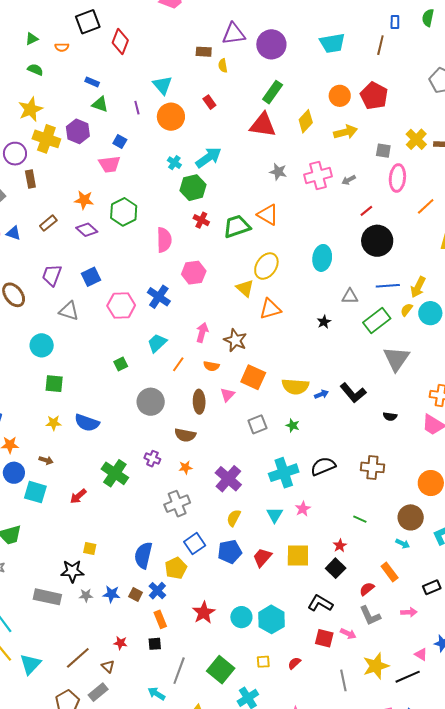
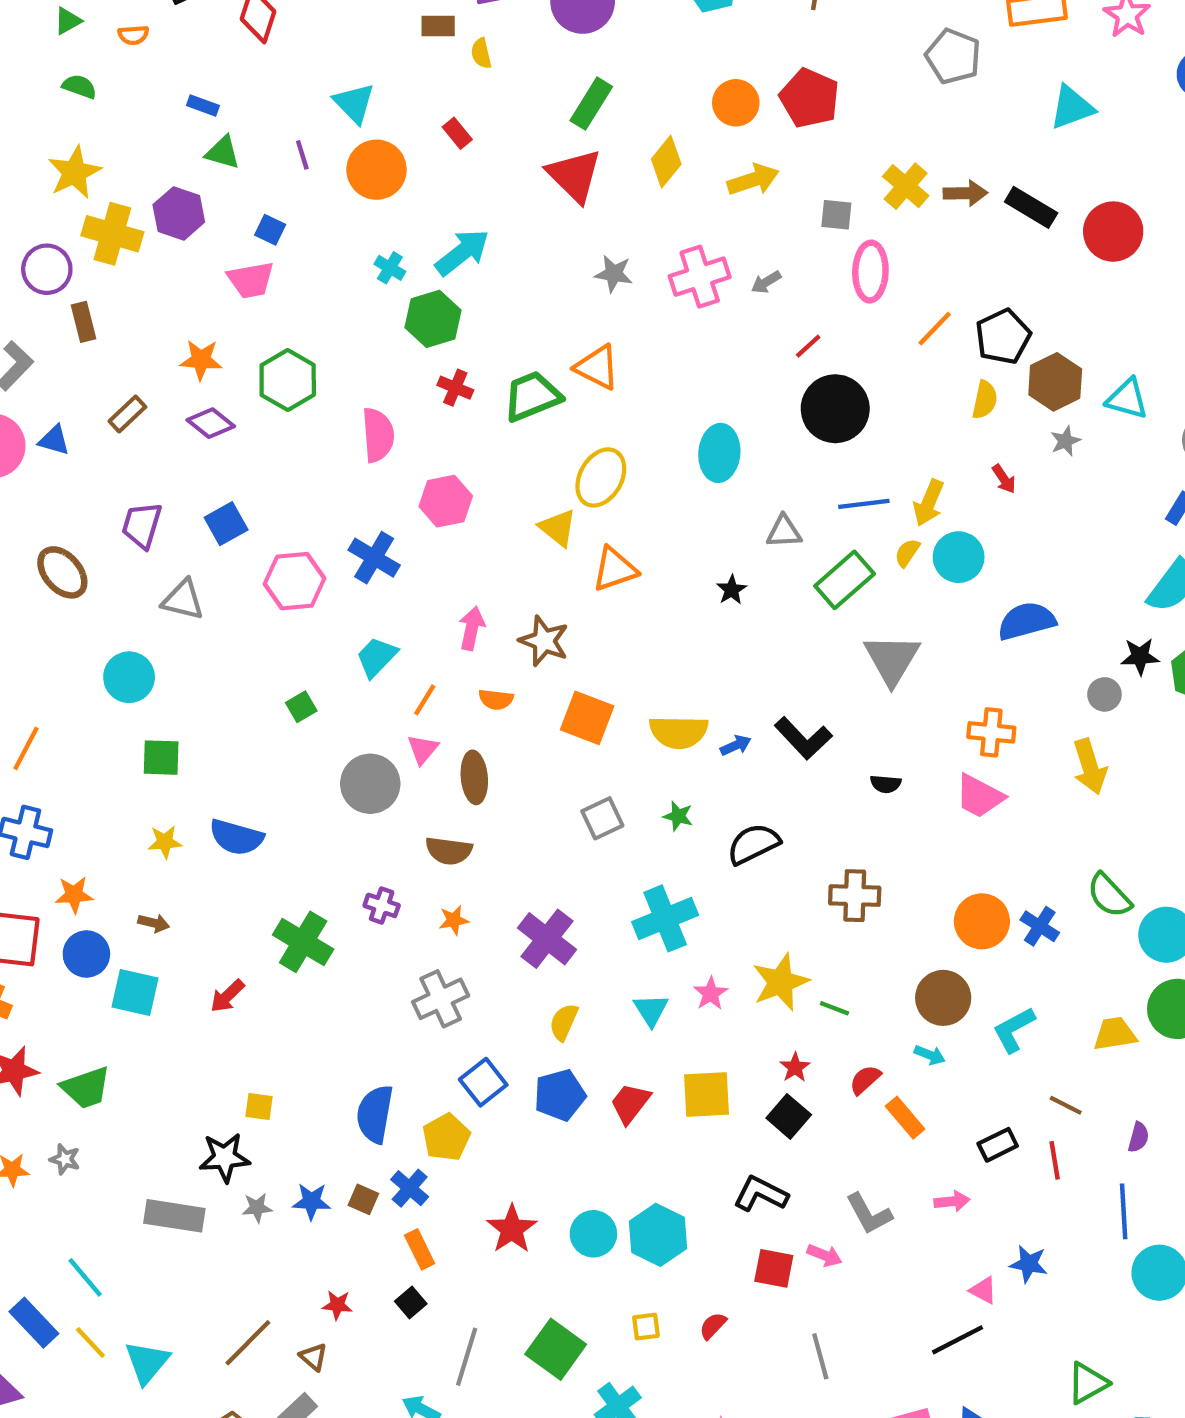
red triangle: (263, 125) -> (574, 176), turned 40
pink triangle: (227, 395) -> (423, 749), moved
black semicircle: (323, 466) -> (753, 844), moved
red semicircle: (367, 589) -> (865, 1080), moved
black square: (155, 644) -> (411, 1303), turned -32
yellow star: (376, 666) -> (781, 982), moved

